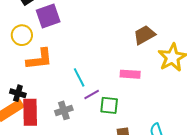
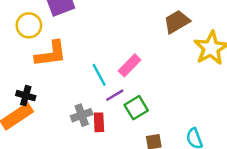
pink rectangle: (130, 74) -> (130, 65), moved, turned -48
green square: (109, 105) -> (136, 108), turned -36
red rectangle: (30, 112) -> (99, 122), moved, size x0.6

